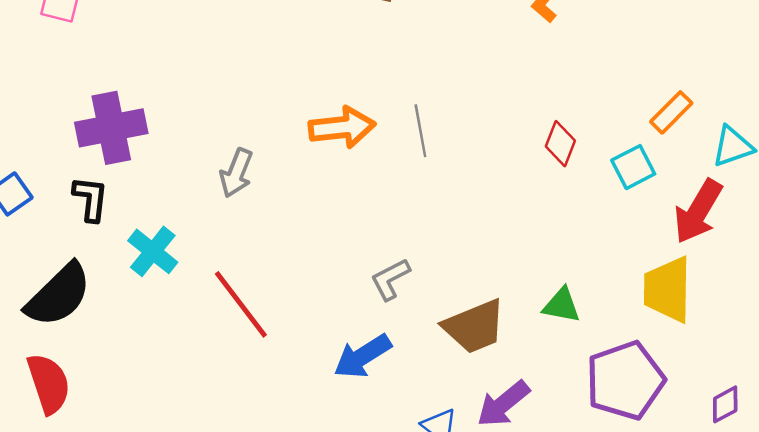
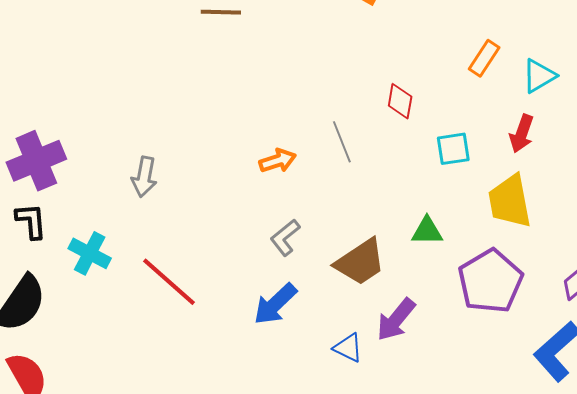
orange arrow: (342, 127) -> (278, 161), moved, size x0.7
gray line: (420, 131) -> (342, 142), moved
cyan square: (633, 167) -> (453, 149), moved, turned 30
red arrow: (698, 211) -> (522, 134), size x0.7

